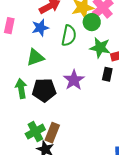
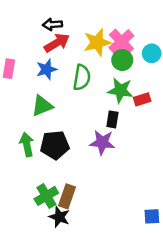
green circle: (92, 22) -> (122, 60), moved
black rectangle: (107, 74) -> (112, 119), moved
purple star: (74, 80) -> (102, 142), moved, turned -30

